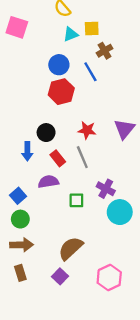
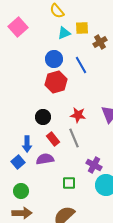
pink square: (17, 27) -> (18, 27), turned 30
brown cross: (105, 51) -> (100, 42), moved
blue arrow: (27, 151) -> (27, 144), moved
blue square: (18, 196) -> (18, 162), moved
green square: (76, 200) -> (69, 183), moved

